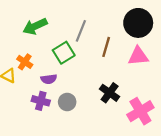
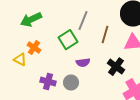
green arrow: (35, 26) -> (31, 20), moved
purple semicircle: (49, 79) -> (83, 63), moved
black cross: (110, 93) -> (116, 67), moved

